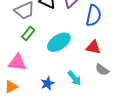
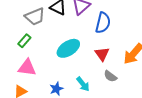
green rectangle: (28, 34) -> (24, 41), moved
red triangle: (93, 47) -> (102, 54), turned 42

